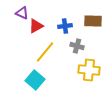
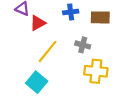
blue cross: (65, 26) -> (71, 12), moved

